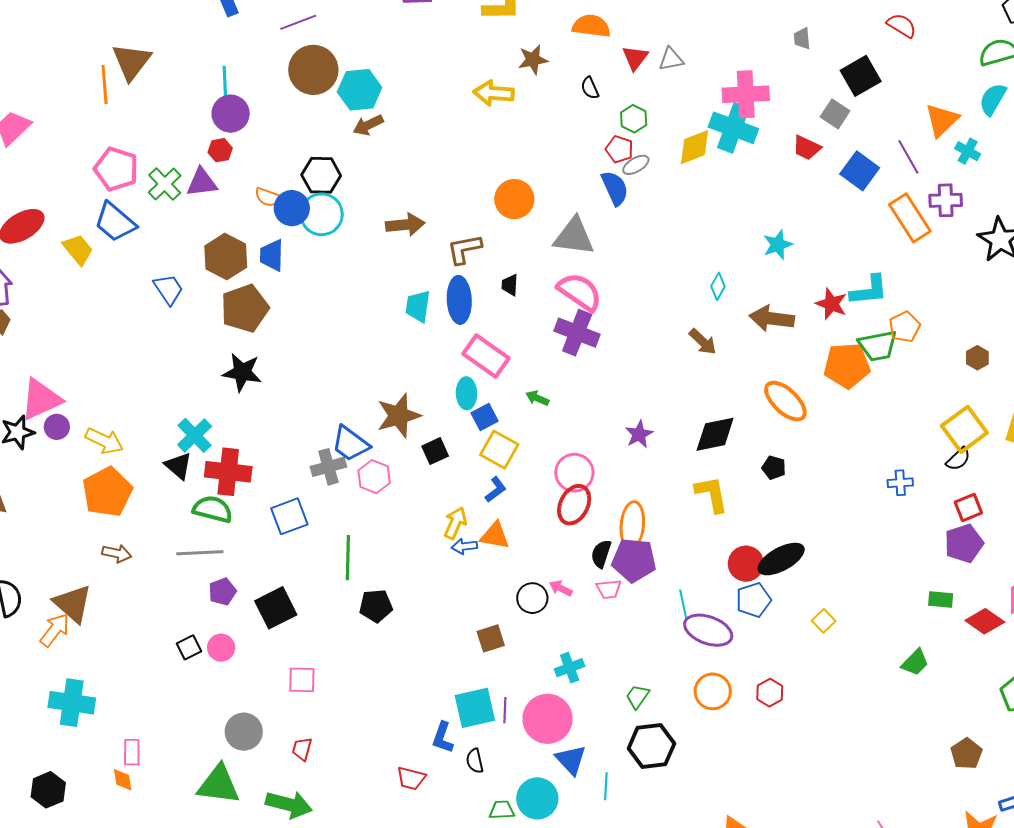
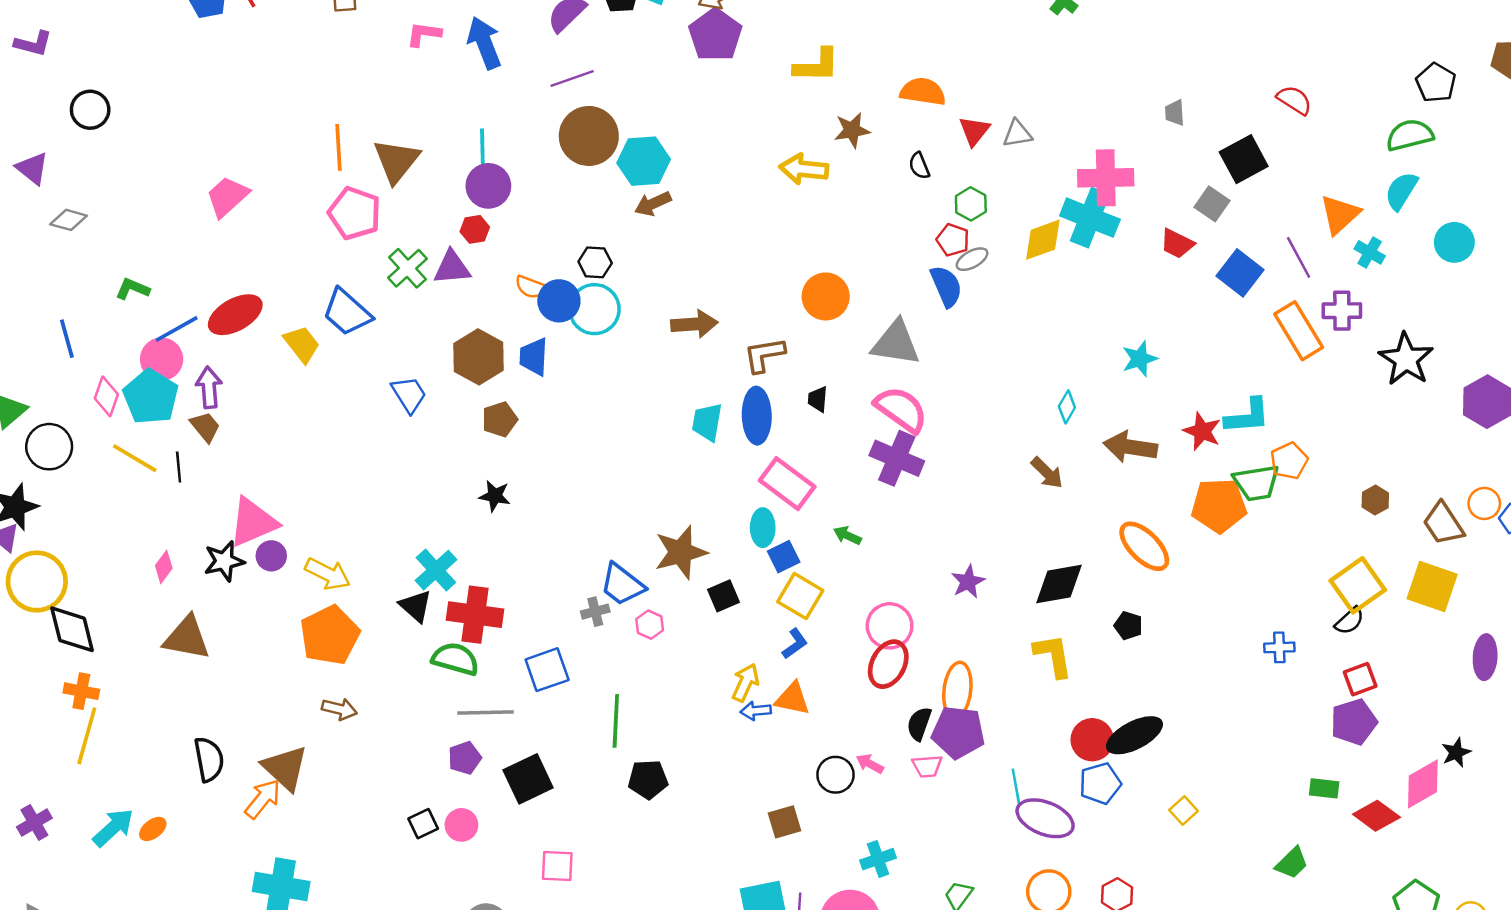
brown triangle: (132, 62) -> (396, 161), moved
pink pentagon: (116, 169) -> (355, 213), moved
black hexagon: (321, 175) -> (595, 262), size x0.7
brown pentagon: (245, 308) -> (500, 419), size x0.6
black star: (242, 372) -> (495, 496), size x0.7
gray cross: (328, 467) -> (595, 612), size x0.7
pink hexagon: (374, 477) -> (650, 625), size x0.7
gray line: (200, 553) -> (486, 712), moved

